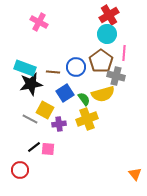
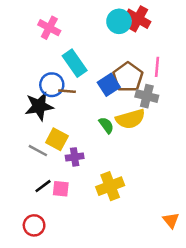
red cross: (109, 15) -> (138, 19), turned -30
cyan circle: (107, 34) -> (119, 21), moved
blue circle: (76, 67) -> (52, 85), moved
cyan rectangle: (25, 68) -> (75, 63), moved, turned 35
blue square: (65, 93) -> (109, 85), moved
yellow cross: (87, 119) -> (110, 186), moved
red circle: (20, 170) -> (34, 225), moved

